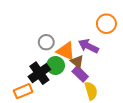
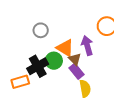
gray circle: (46, 42) -> (41, 30), moved
purple arrow: (88, 46) -> (87, 46), turned 42

